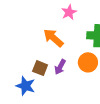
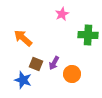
orange arrow: (53, 38) -> (23, 38), moved
orange circle: (88, 62) -> (72, 74), moved

